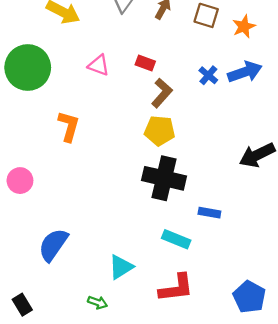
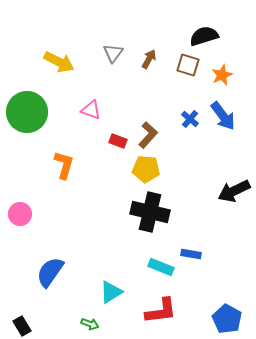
red rectangle: (145, 63) -> (118, 141), moved
blue arrow: (245, 72) -> (223, 116), turned 72
blue rectangle: (209, 213) -> (191, 254), moved

